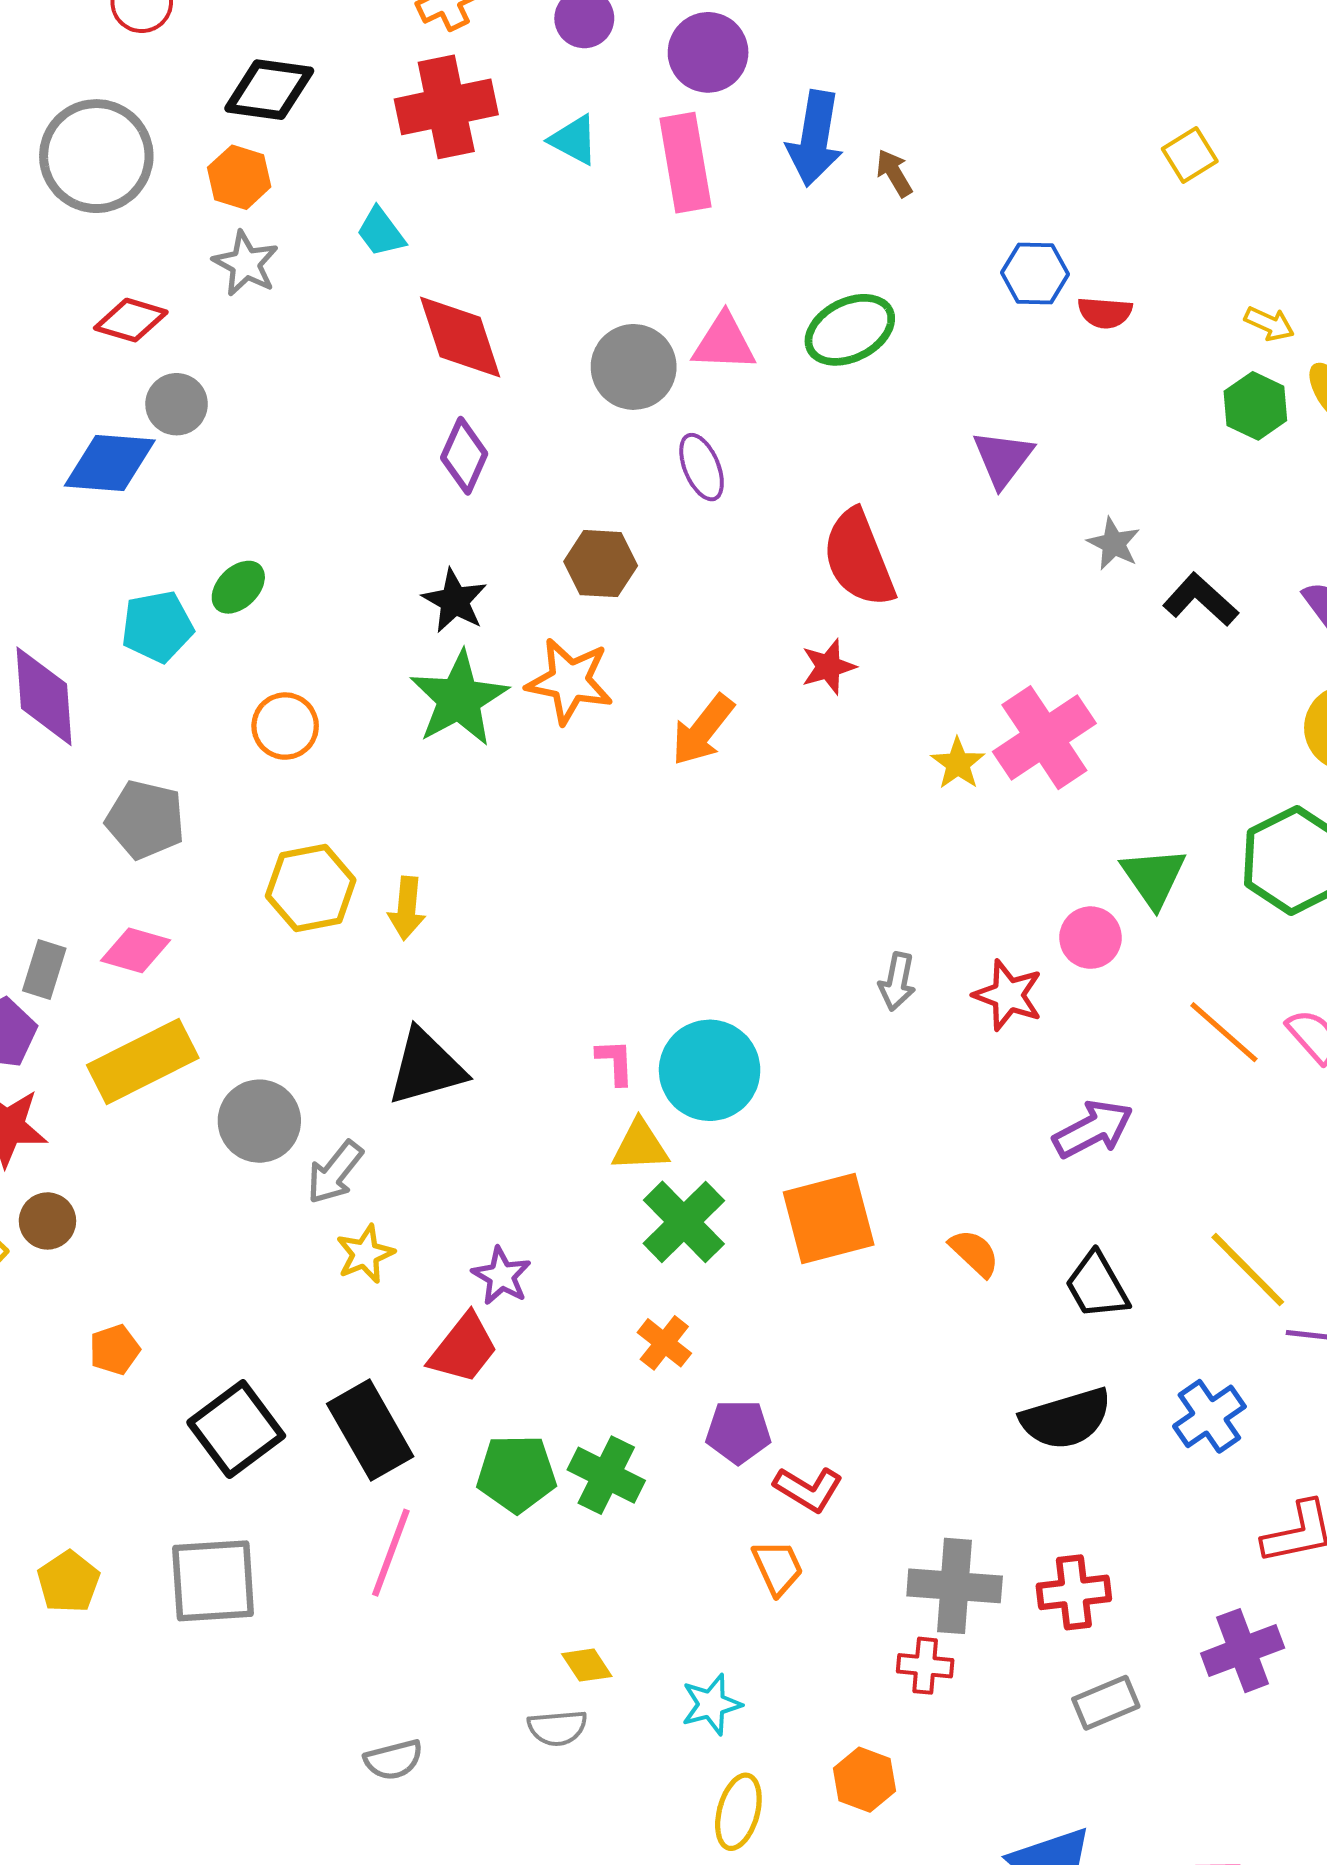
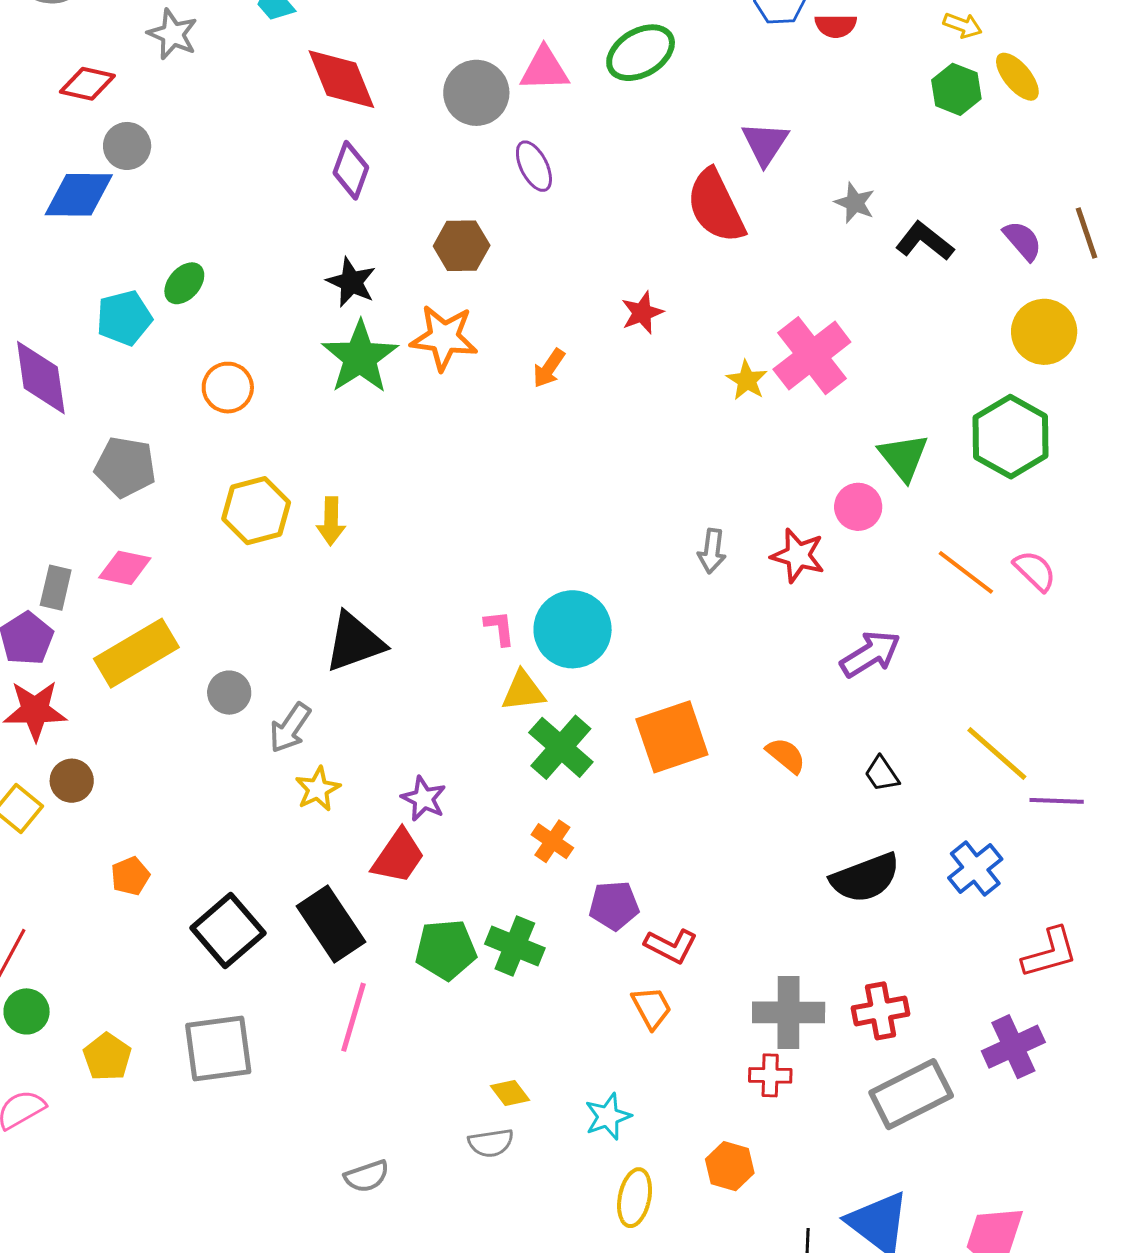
red semicircle: (859, 558) -> (716, 206), moved
orange arrow: (703, 730) -> (549, 368), size x0.7
gray circle: (259, 1121) -> (229, 693), size x0.7
black trapezoid: (1097, 1286) -> (882, 774), size x0.7
gray rectangle: (1106, 1703) -> (911, 1094), size x1.6

